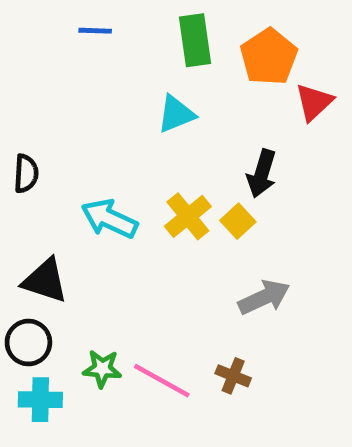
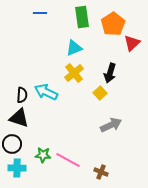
black semicircle: (26, 174) -> (22, 95), moved
yellow cross: (188, 216) -> (74, 73), moved
brown cross: (233, 376) -> (101, 172), moved

